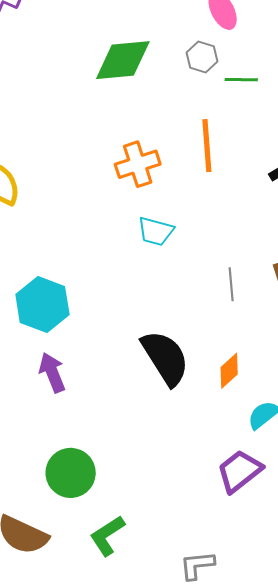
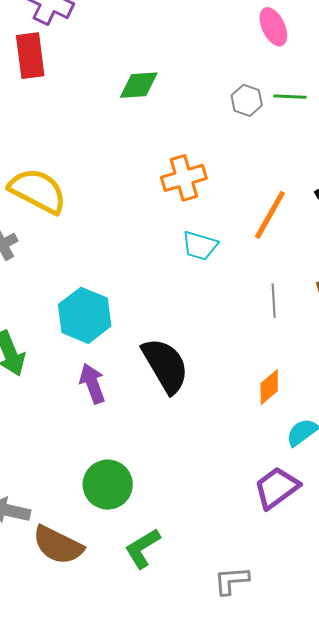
gray hexagon: (202, 57) -> (247, 100), moved
green diamond: (123, 60) -> (139, 85), moved, size x0.7
orange line: (207, 146) -> (270, 215), moved, turned 32
black semicircle: (165, 358) -> (165, 365), moved

